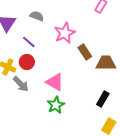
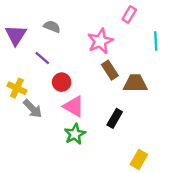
pink star: (65, 33) -> (100, 41), moved
red circle: (27, 62) -> (62, 82), moved
black rectangle: (103, 99) -> (115, 118), moved

